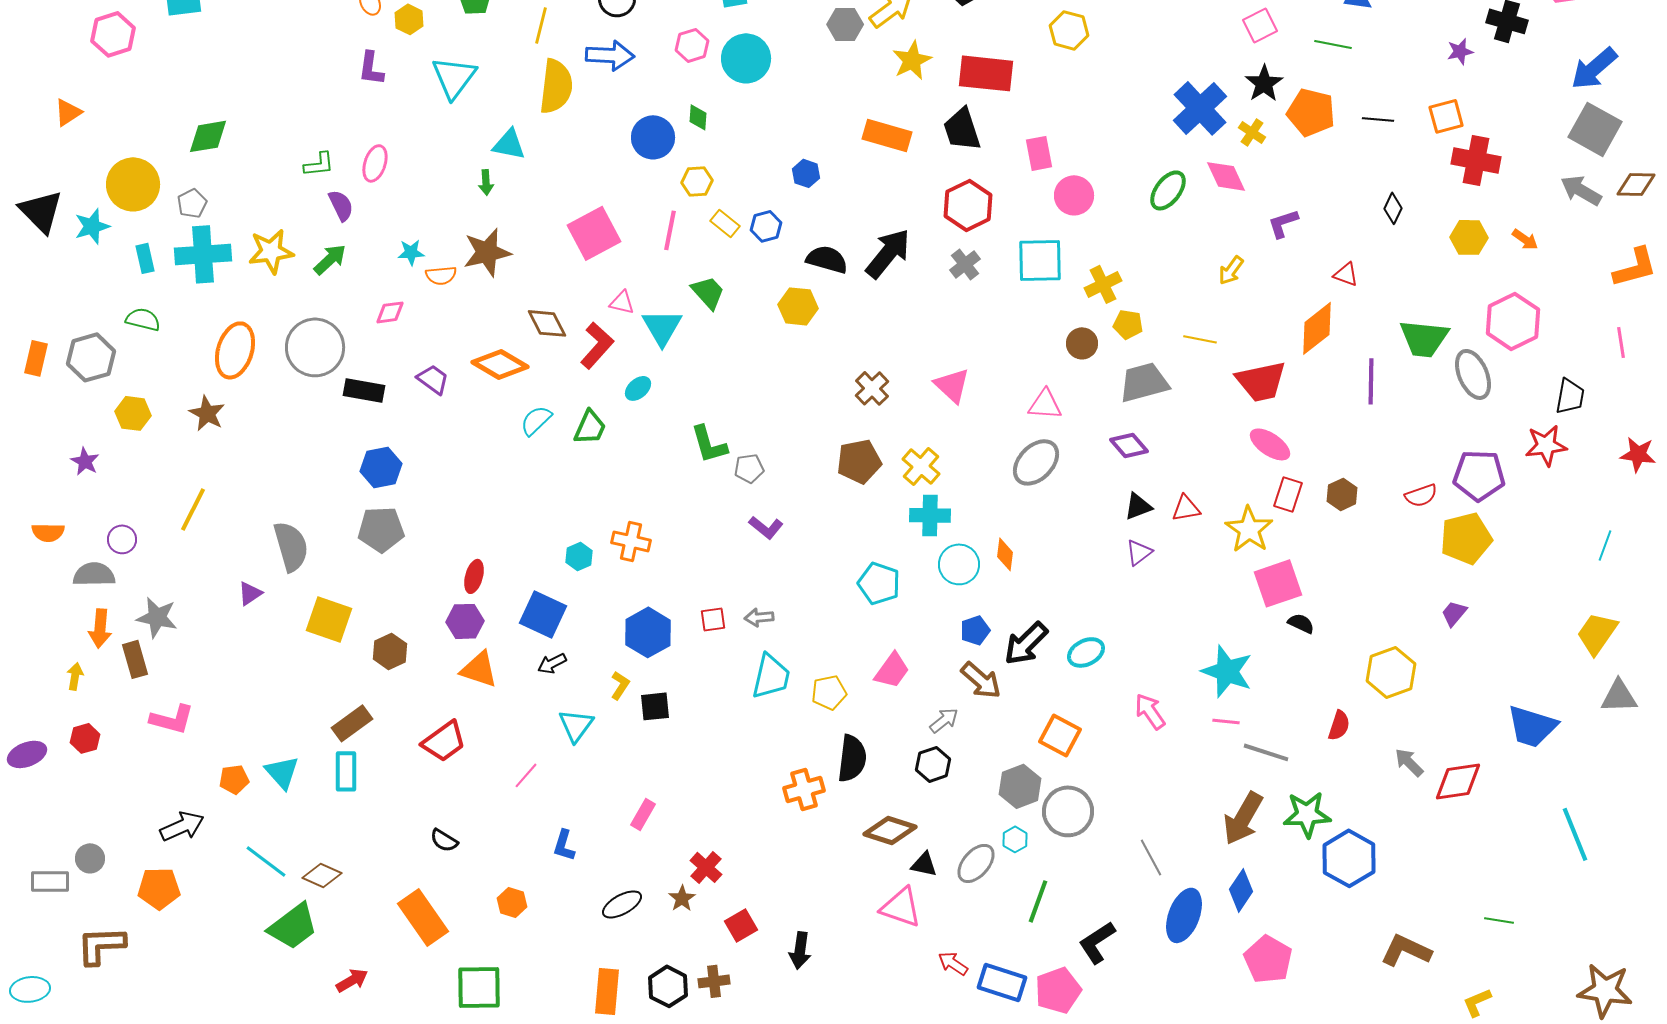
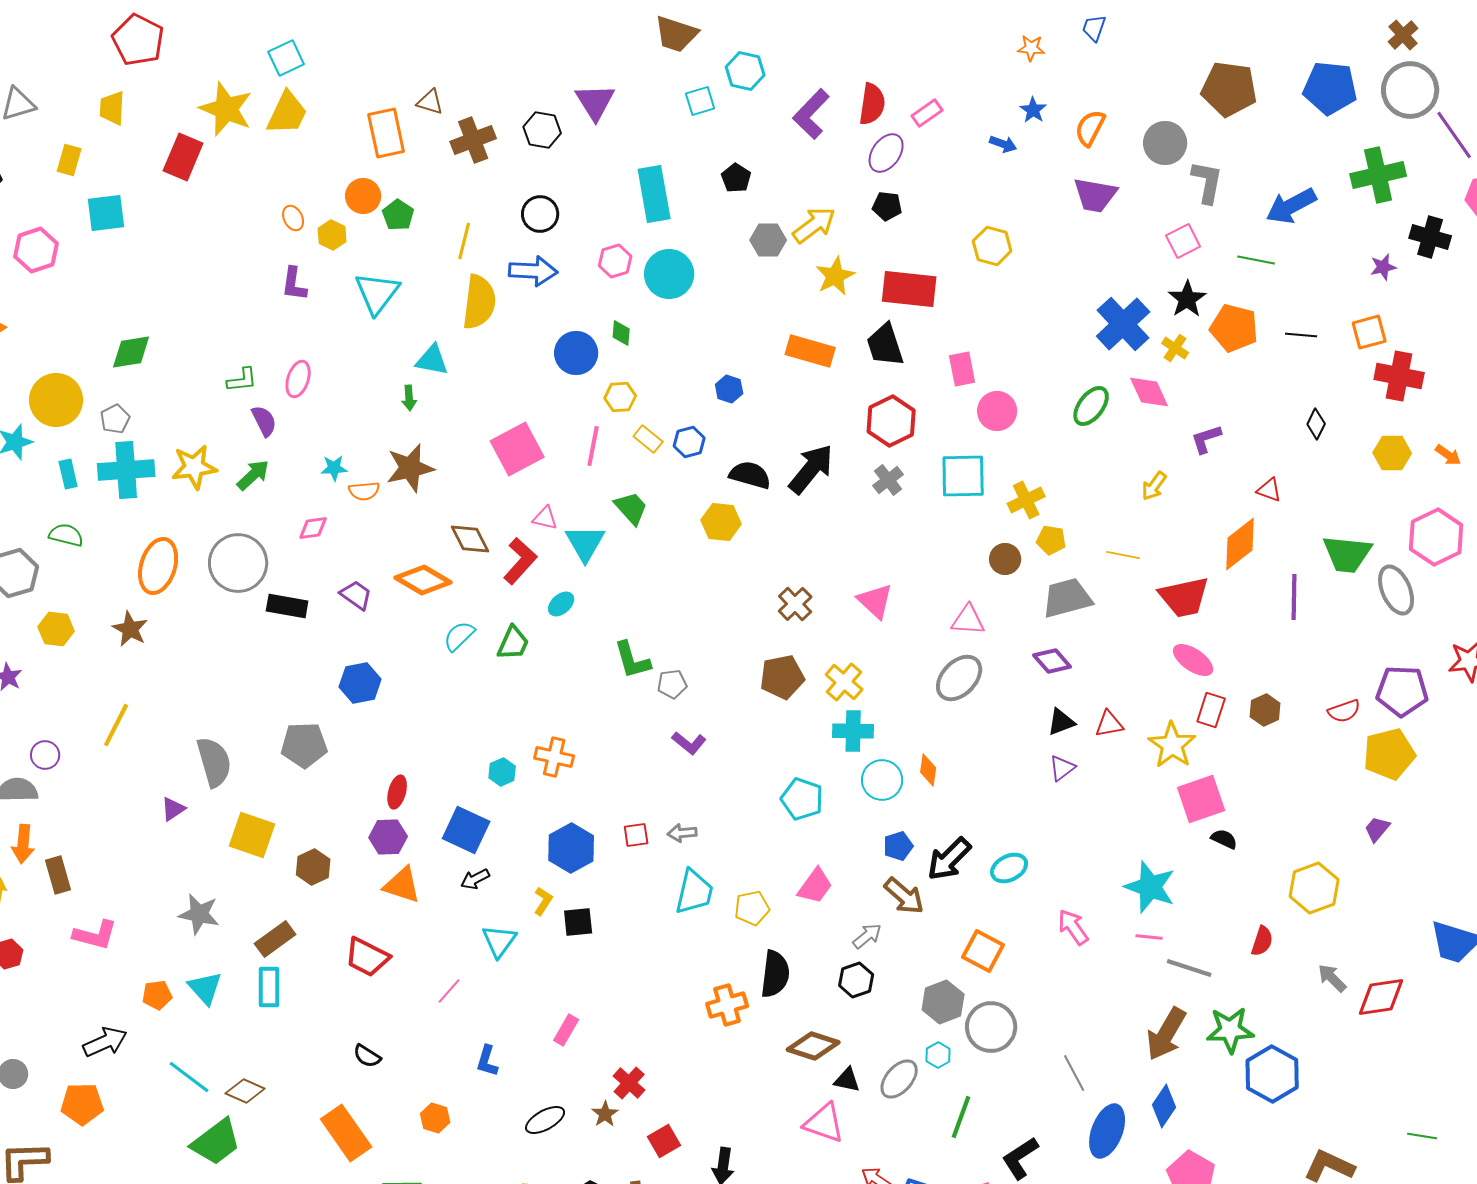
blue hexagon: (381, 467) -> (360, 683), moved
gray star: (157, 617) -> (199, 914), moved
red trapezoid: (444, 741) -> (367, 957), turned 63

